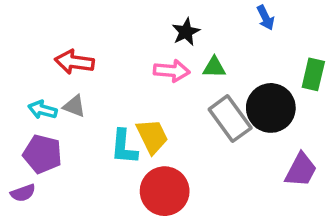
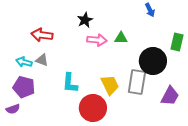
black star: (186, 32) -> (85, 20), moved
gray rectangle: (230, 119) -> (137, 82), moved, turned 45
yellow trapezoid: (152, 136) -> (110, 85), moved

